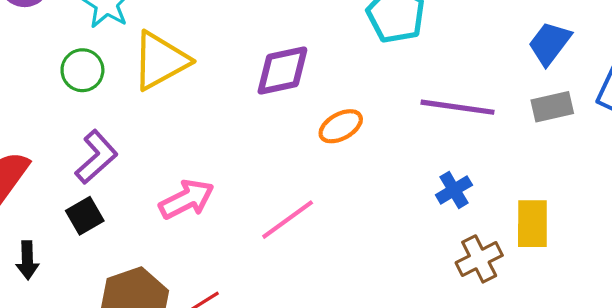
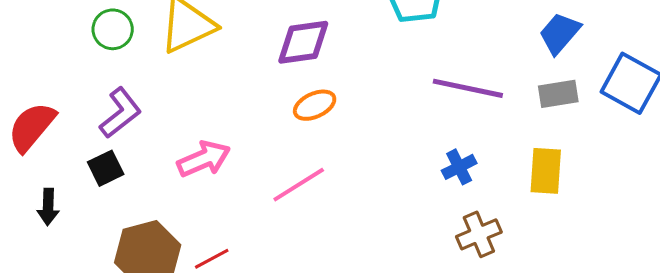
orange ellipse: (341, 126) -> (315, 105), moved
yellow rectangle: (532, 224) -> (546, 171), moved

